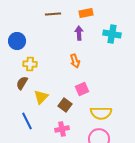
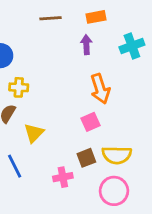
cyan cross: (112, 34) -> (132, 46), turned -30
orange arrow: (75, 61) -> (100, 89), moved, size x1.5
brown square: (65, 105) -> (86, 158), moved, turned 32

